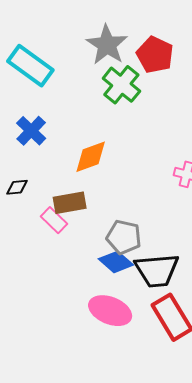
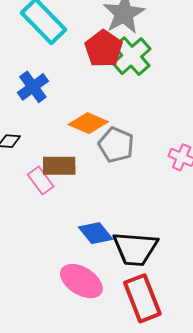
red pentagon: (155, 55) -> (104, 49), moved
orange diamond: (91, 157) -> (88, 123), turned 33
gray pentagon: (124, 237) -> (116, 145), moved

